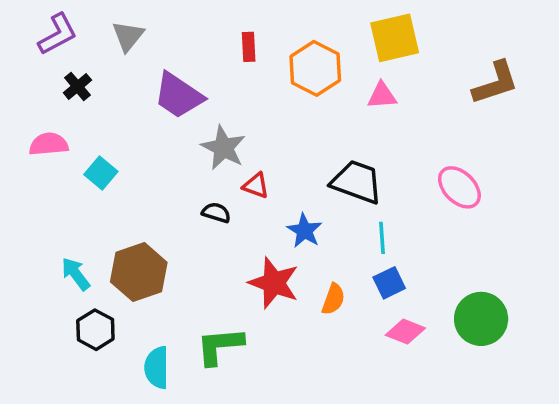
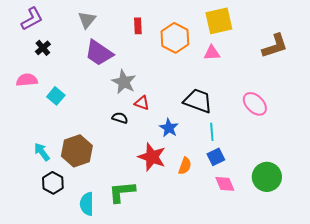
gray triangle: (128, 36) -> (87, 20), moved
pink diamond: (405, 332) -> (225, 184), turned 45

